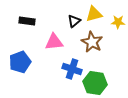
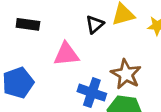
brown star: (92, 42) -> (126, 74), moved

